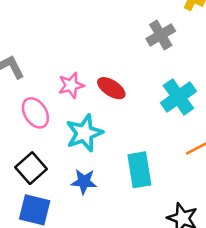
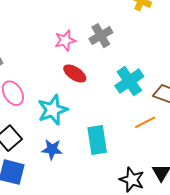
gray cross: (161, 35) -> (101, 36), moved
pink star: (71, 85) -> (65, 40), moved

